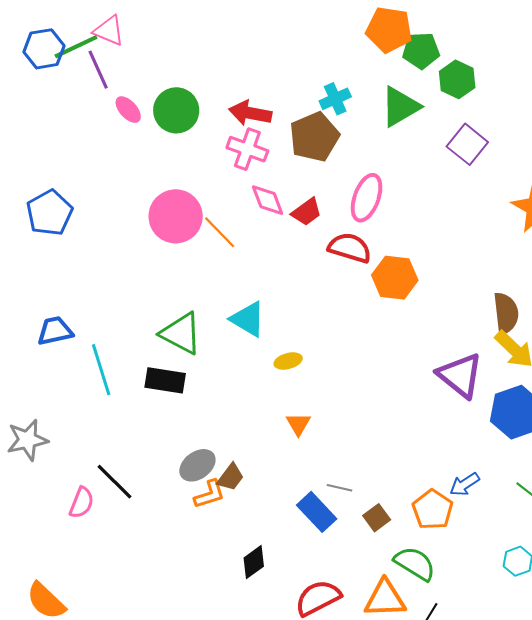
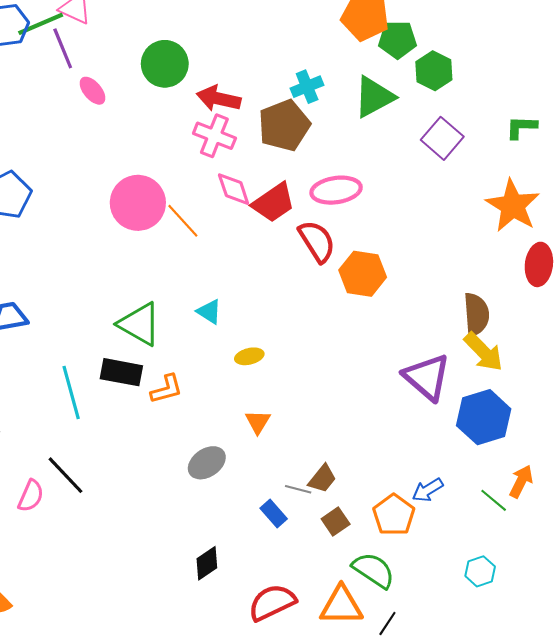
green circle: (176, 110) -> (165, 64), moved
pink ellipse: (367, 198) -> (336, 190), turned 60
red trapezoid: (307, 212) -> (274, 203), size x1.4
red semicircle: (350, 248) -> (317, 241), turned 39
cyan triangle: (248, 319) -> (209, 312), size x0.7
cyan line: (101, 370) -> (71, 392), moved
gray ellipse: (197, 465) -> (207, 463), moved
brown trapezoid: (231, 477) -> (322, 479), moved
orange L-shape: (210, 494) -> (167, 389), moved
blue rectangle: (317, 512) -> (274, 513), size x0.7

